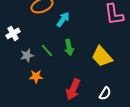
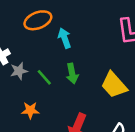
cyan arrow: (63, 19) -> (65, 38), turned -56
gray star: (27, 55) -> (19, 71), moved

